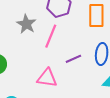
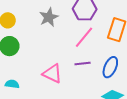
pink line: (51, 36) -> (84, 37), moved

